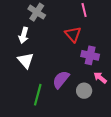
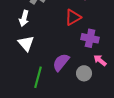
red triangle: (73, 34) -> (73, 17), turned 42

